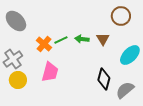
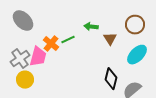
brown circle: (121, 16) -> (135, 25), moved
green arrow: (82, 39) -> (91, 27), moved
pink trapezoid: (50, 72) -> (38, 57), moved

